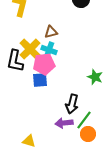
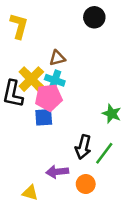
green line: (84, 120) -> (104, 153), moved
purple arrow: (64, 123) -> (57, 172), moved
orange circle: (88, 134) -> (86, 184), moved

